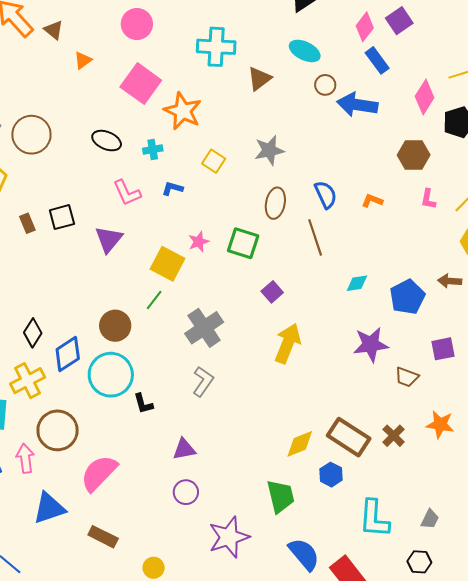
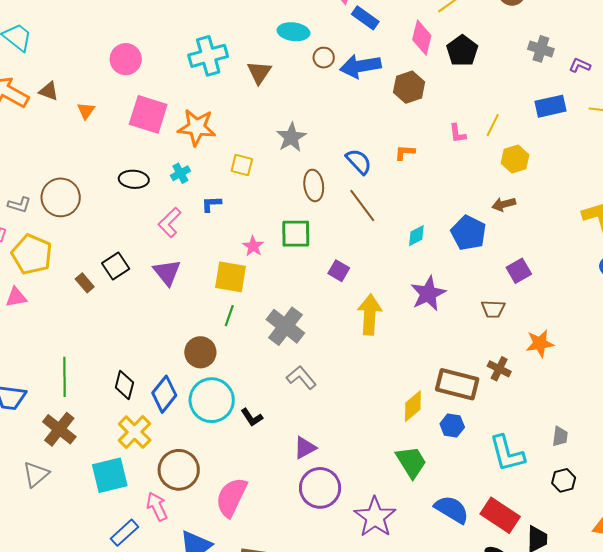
brown hexagon: (414, 155) -> (409, 87), moved
pink L-shape: (127, 193) -> (170, 222), turned 88
purple star: (371, 344) -> (428, 294), moved
gray L-shape: (203, 381) -> (301, 377), turned -56
purple circle: (186, 492) -> (320, 488), size x1.6

